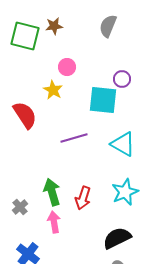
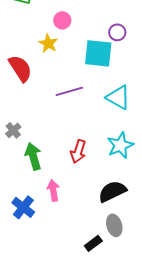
green arrow: (52, 192) -> (33, 156), moved
gray cross: (20, 207) -> (13, 130), moved
pink arrow: (54, 222) -> (53, 190), moved

